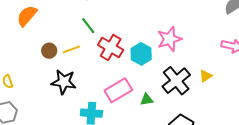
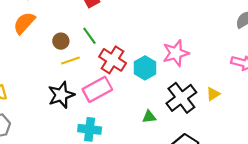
brown circle: (49, 51) -> (61, 41), moved
black star: (64, 82) -> (61, 95), turned -30
pink rectangle: (118, 90) -> (97, 89), moved

